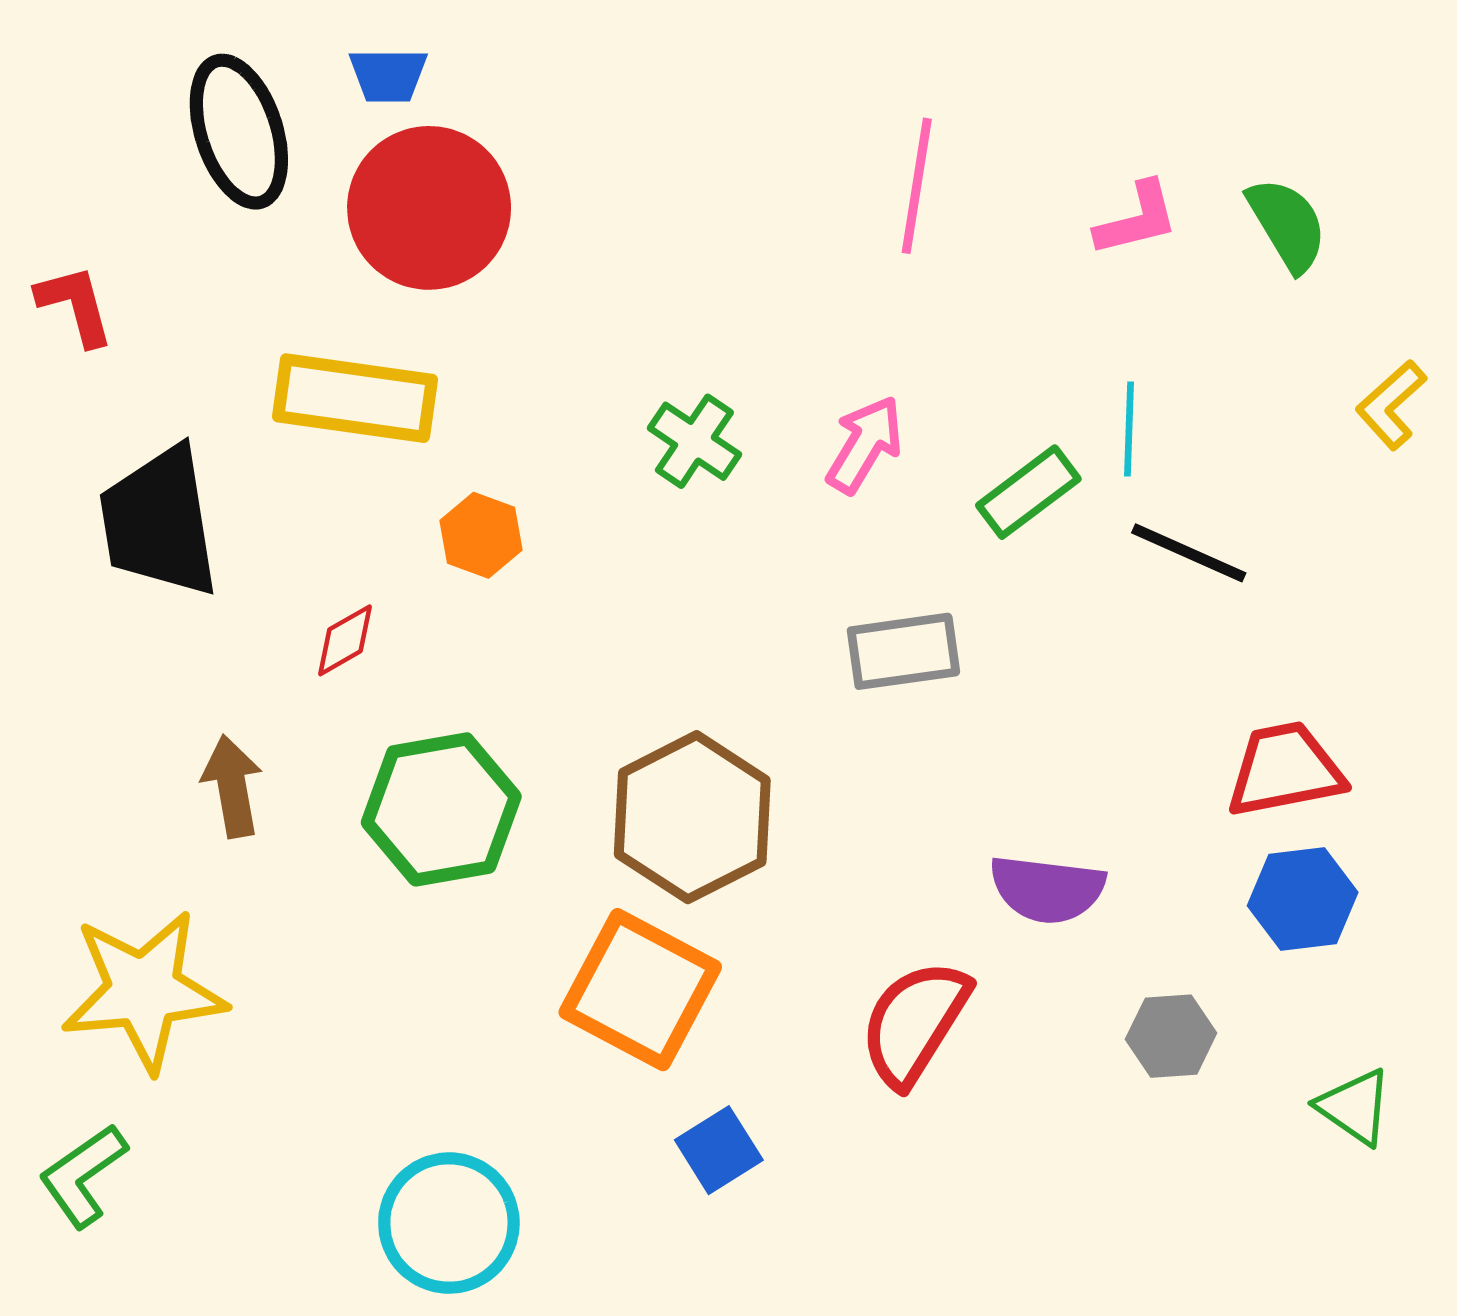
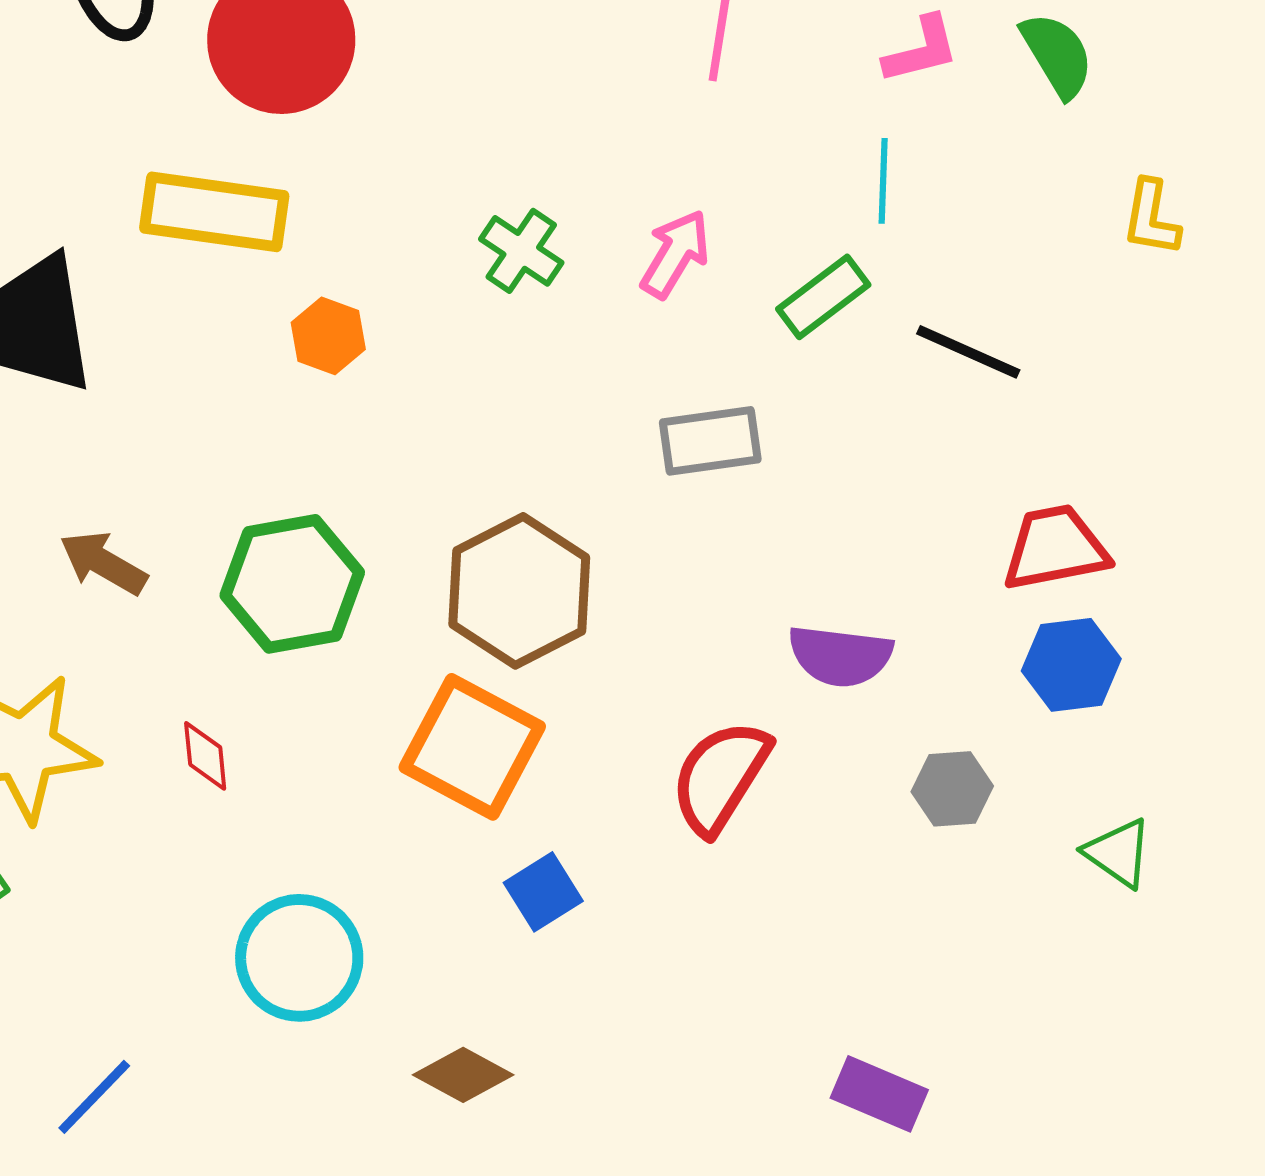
yellow L-shape: (1391, 405) -> (1151, 218), turned -38
cyan line: (1129, 429) -> (883, 181), moved
red diamond: (345, 640) -> (205, 756), moved, turned -66
brown arrow: (232, 786) -> (103, 563), turned -50

